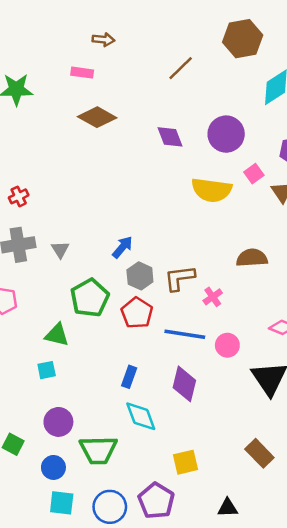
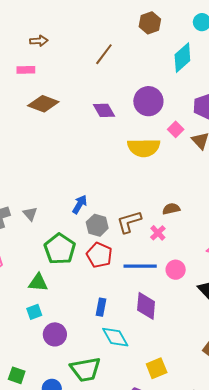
brown hexagon: (243, 39) -> (150, 23), size x0.7
brown semicircle: (252, 258) -> (171, 209), moved, size x0.7
purple circle: (58, 422) -> (55, 334), moved

